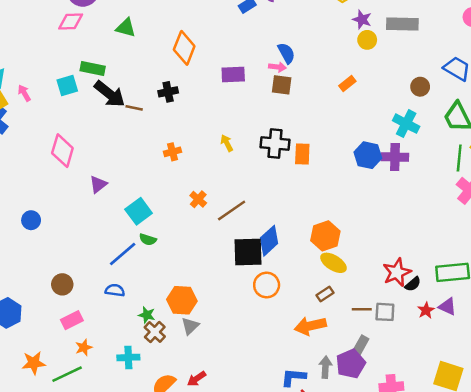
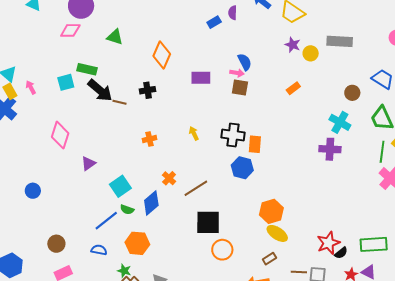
purple star: (362, 19) -> (293, 45), moved
blue hexagon: (368, 155) -> (242, 168), moved
blue diamond: (269, 241) -> (151, 203), moved
orange hexagon: (182, 300) -> (137, 243), moved

